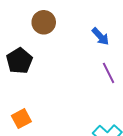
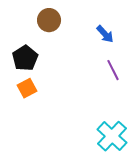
orange square: (21, 119) -> (27, 88), moved

